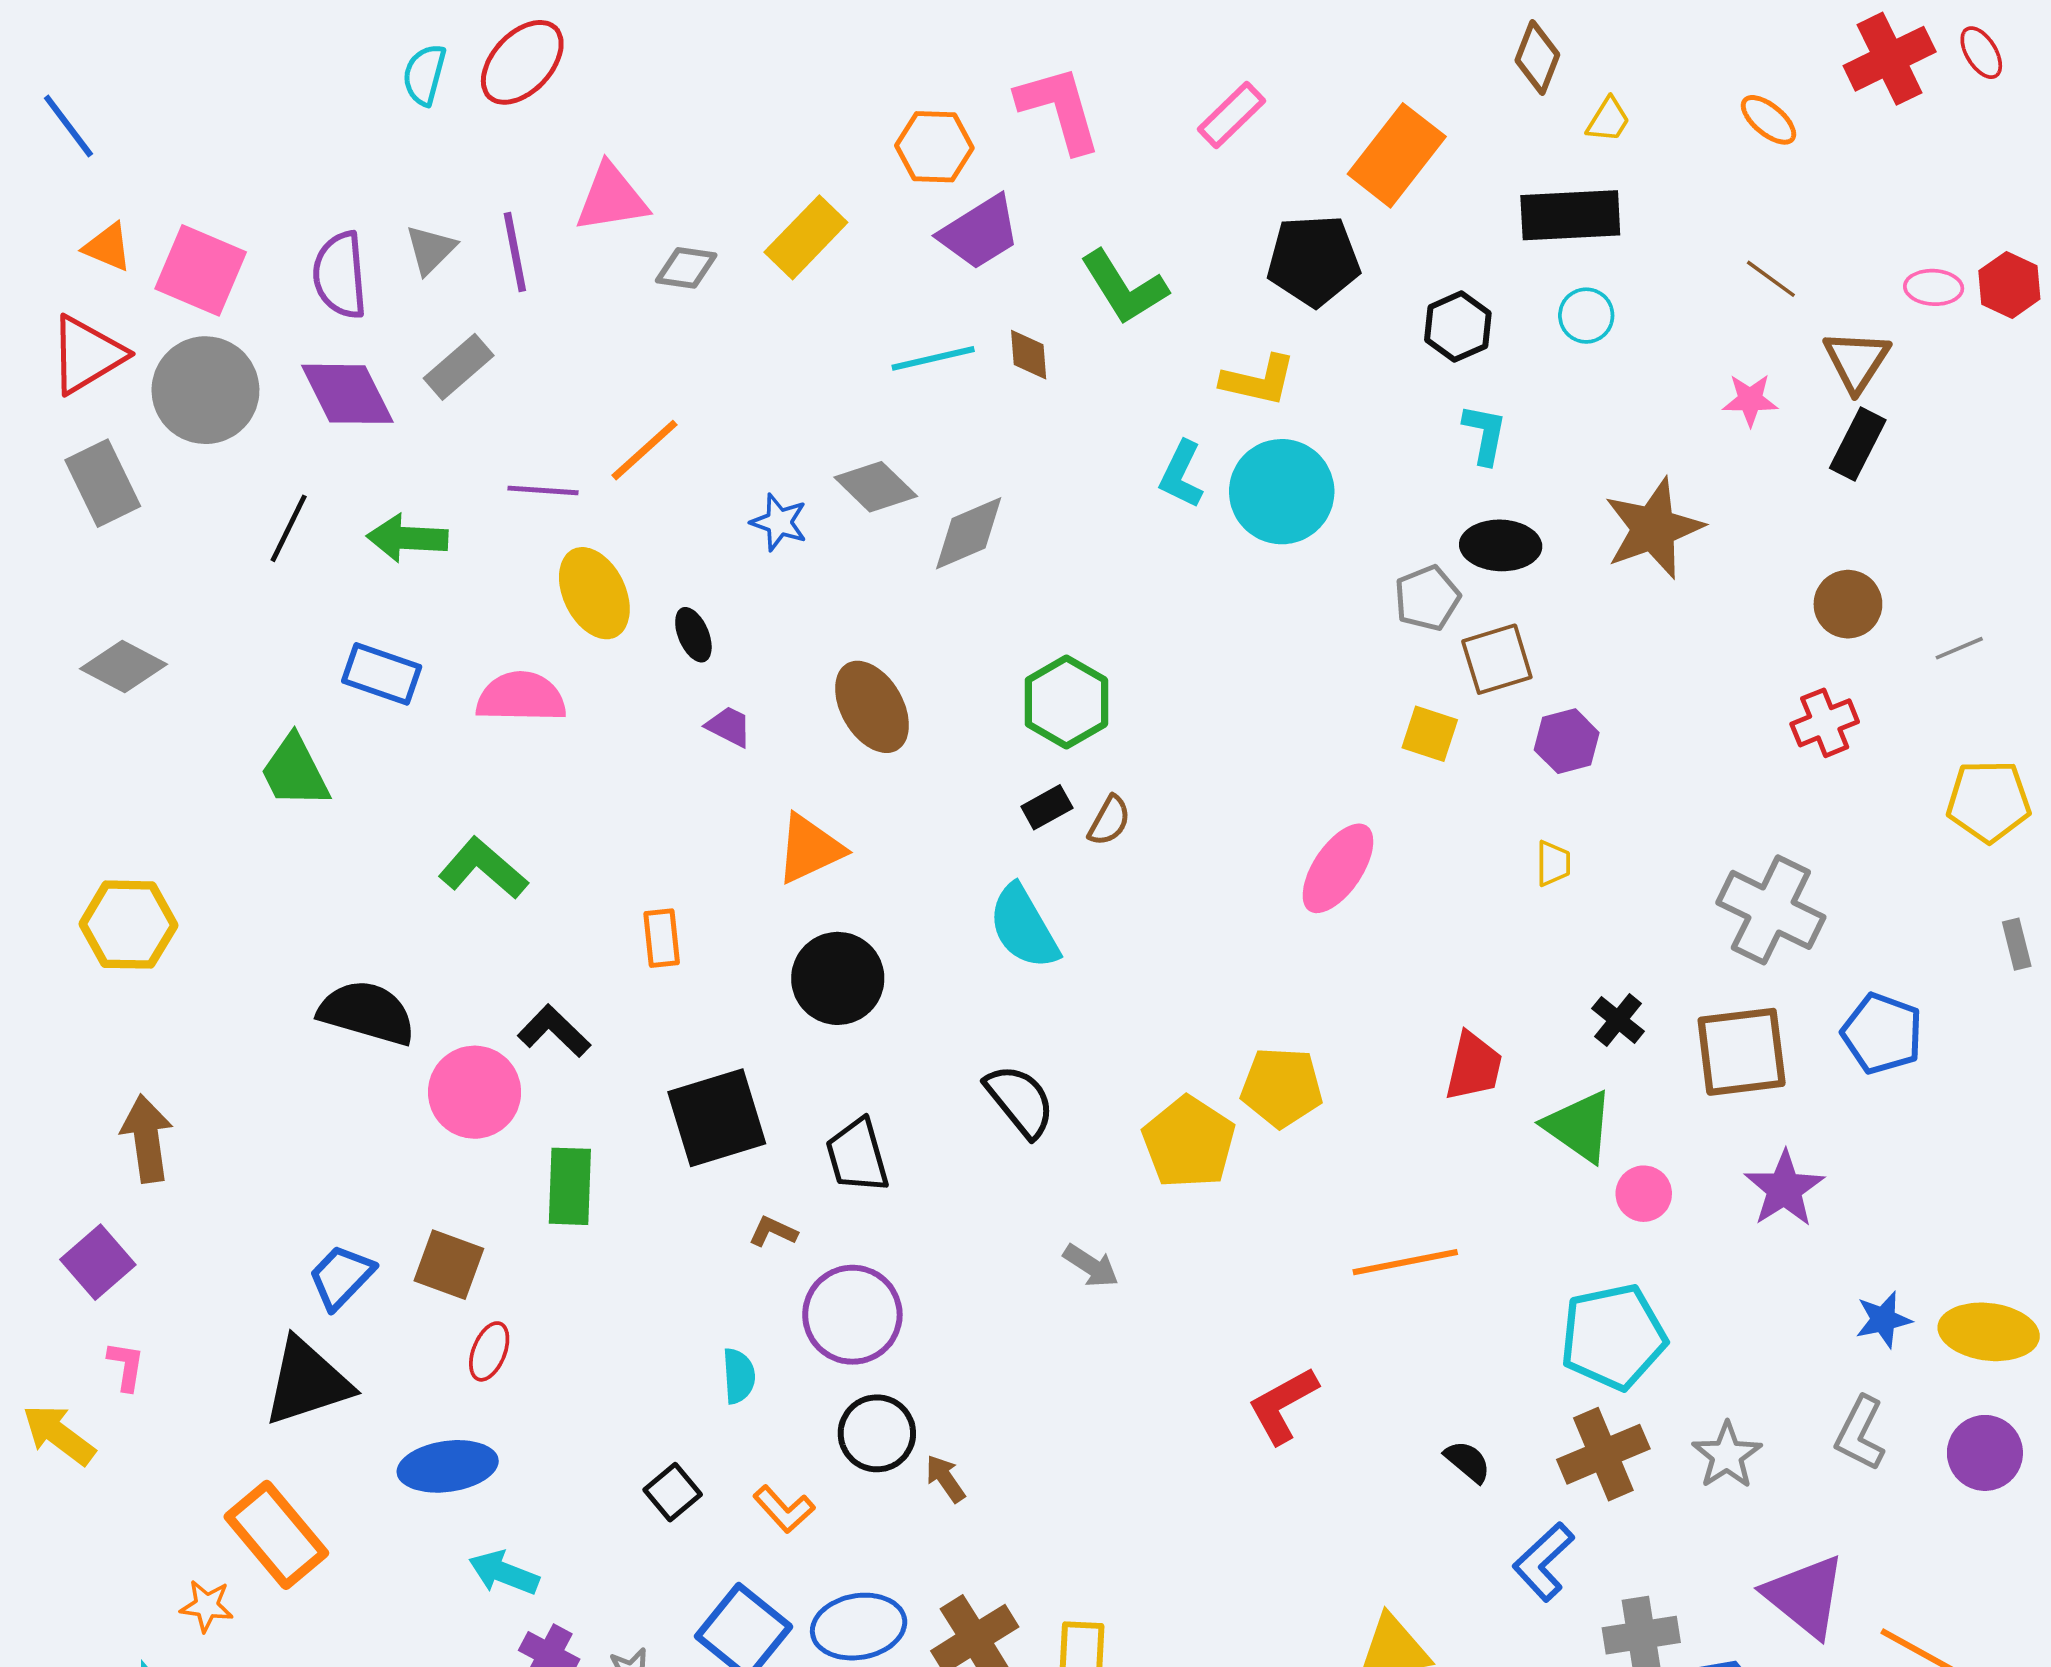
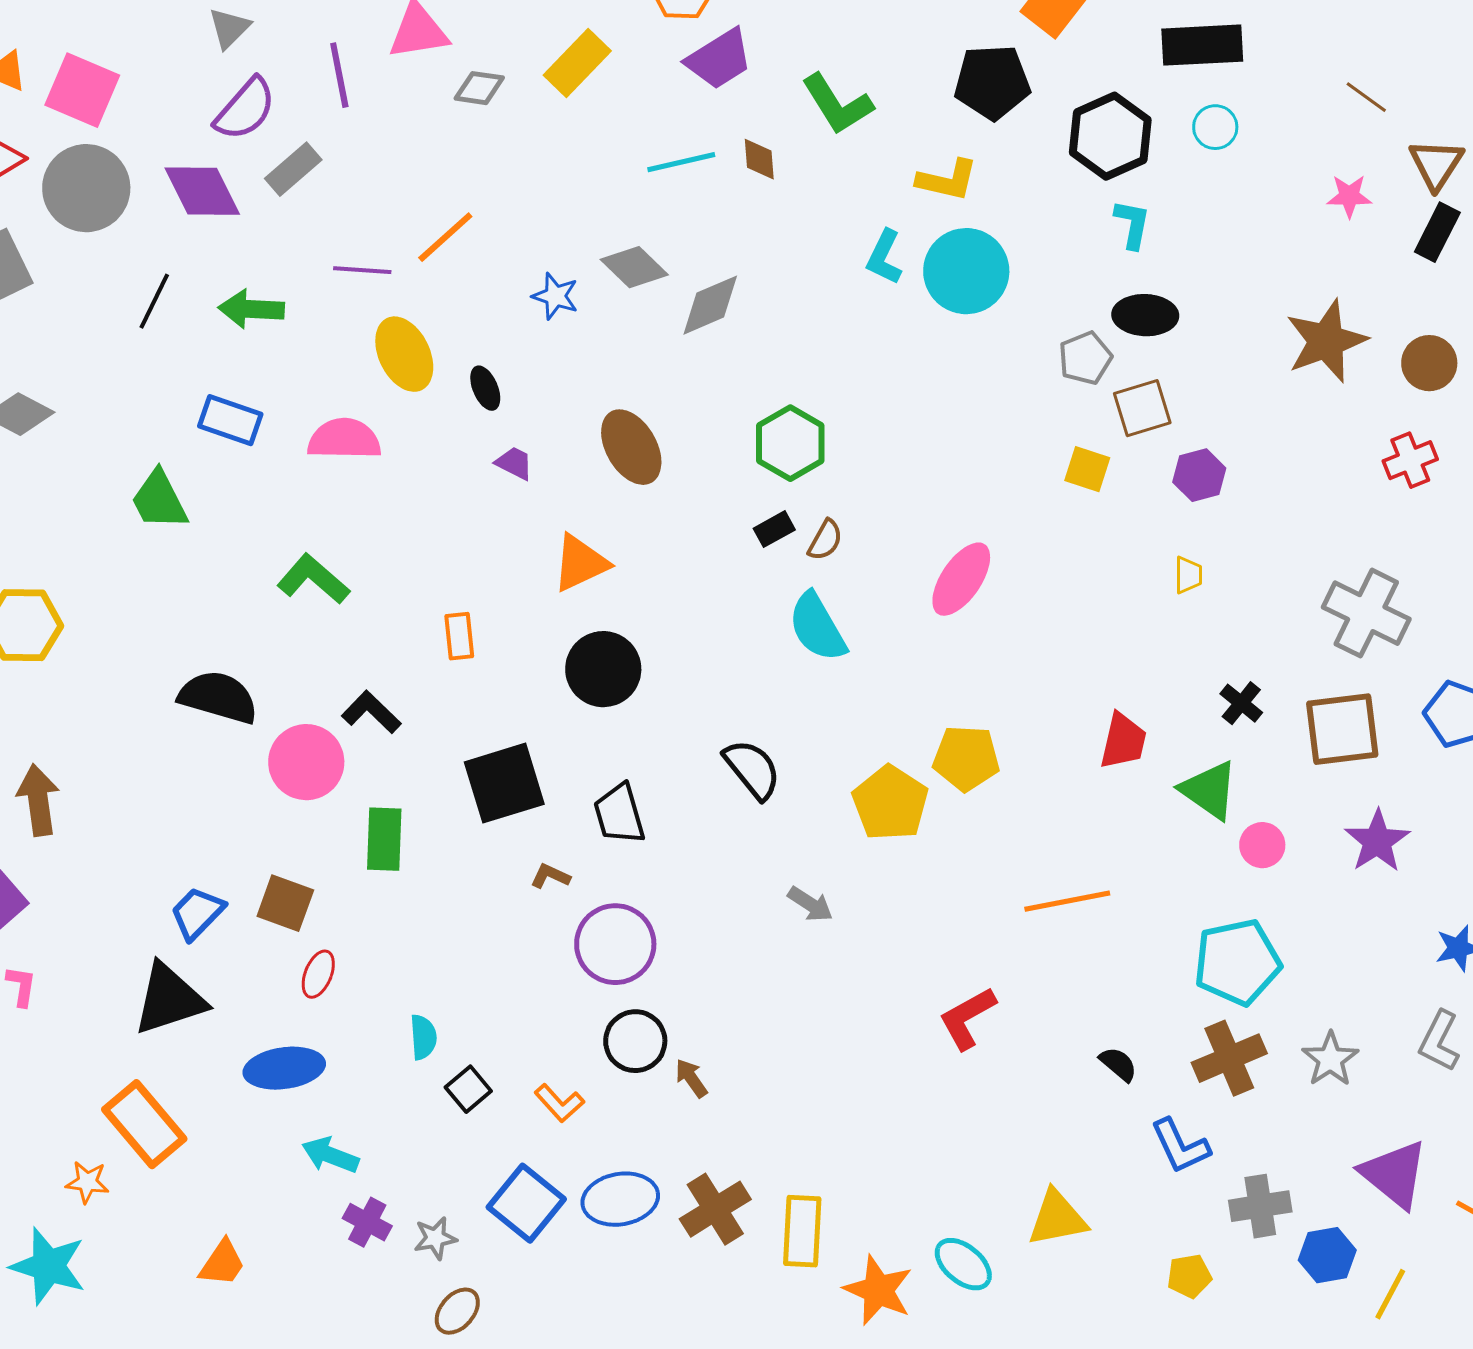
gray triangle: (430, 249) -> (229, 28), moved
purple semicircle: (340, 275) -> (245, 109), moved, turned -134
black hexagon: (1458, 327) -> (1110, 136), size x1.5
brown star: (1653, 528) -> (1326, 341), moved
pink ellipse: (1338, 868) -> (961, 579), moved
cyan semicircle: (1024, 927) -> (817, 627), moved
cyan semicircle: (739, 1376) -> (423, 1037), moved
blue L-shape: (1543, 1562) -> (1180, 1146), turned -72

